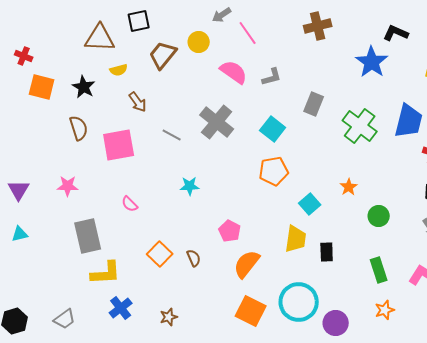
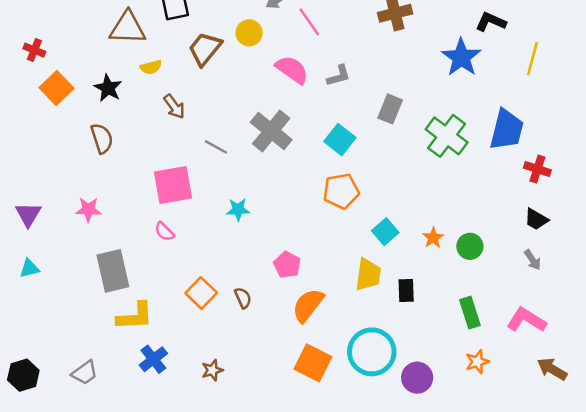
orange square: (42, 87) -> (56, 88), turned 32
pink square: (119, 145) -> (173, 185), moved
orange star: (349, 187) -> (433, 238), moved

